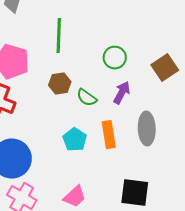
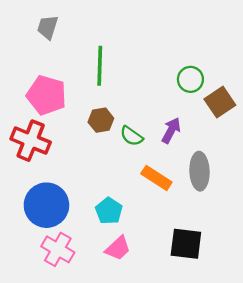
green circle: (115, 58) -> (190, 79), moved
orange rectangle: (109, 135) -> (156, 178), turned -48
cyan pentagon: (75, 140) -> (109, 211), moved

